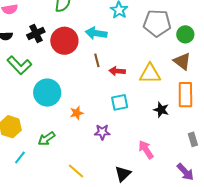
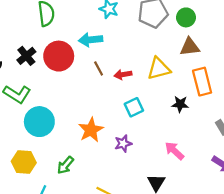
brown triangle: (182, 61) -> (190, 47), turned -30
cyan circle: (47, 93) -> (39, 122), moved
orange star: (77, 113) -> (91, 130), size x1.6

